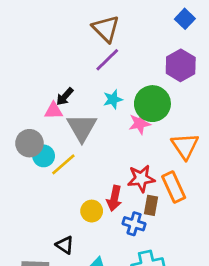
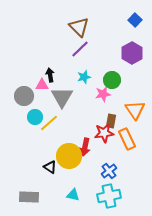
black arrow: (65, 97) -> (50, 75), turned 128
green circle: (152, 104) -> (112, 80), size x0.7
gray circle: (29, 143) -> (24, 96), moved
brown rectangle: (151, 205) -> (111, 121), moved
yellow circle: (92, 211) -> (69, 156), size x1.6
blue cross: (134, 224) -> (109, 171), moved, turned 35
black triangle: (65, 245) -> (50, 167), moved

